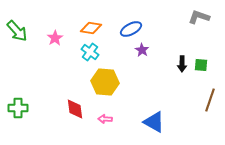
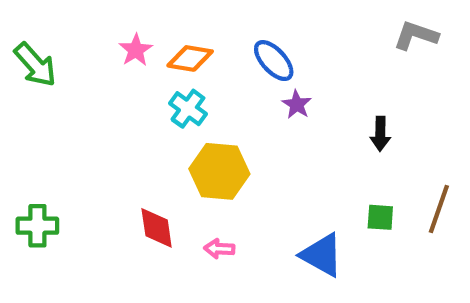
blue ellipse: (131, 29) -> (274, 61), turned 75
pink star: (55, 38) -> (136, 50), moved
green square: (201, 65) -> (380, 217), moved

